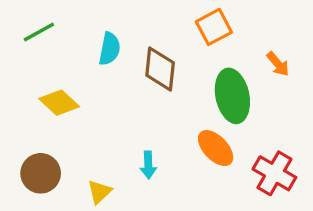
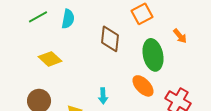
cyan semicircle: (110, 49) -> (68, 19), moved

